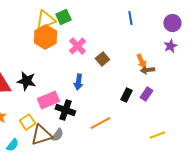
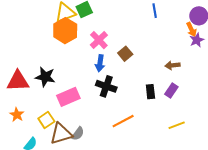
orange arrow: (141, 61) -> (191, 30), moved
blue arrow: (78, 82) -> (100, 63), moved
black rectangle: (126, 95) -> (150, 92), turned -32
black cross: (65, 110) -> (106, 86), moved
yellow line: (157, 135) -> (177, 125), moved

